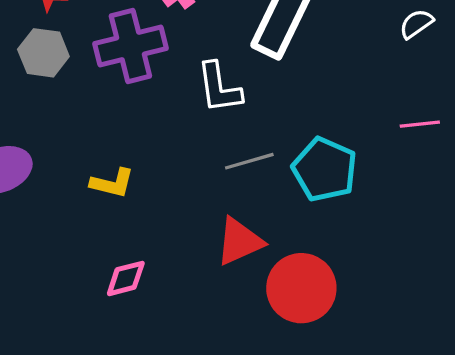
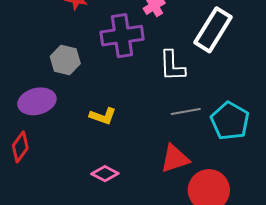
gray hexagon: (43, 53) -> (65, 60), moved
pink diamond: (126, 278) -> (105, 174), turned 36

